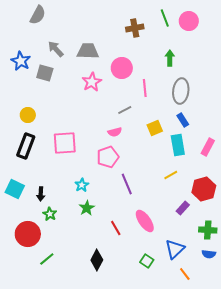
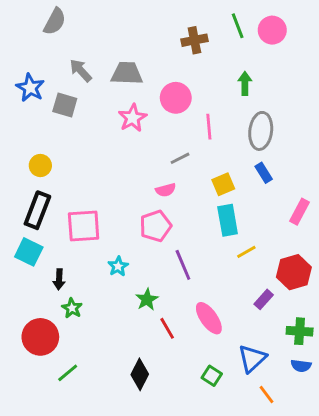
pink square: (65, 143) -> (84, 226), moved
cyan rectangle: (178, 145) -> (228, 220), moved
cyan square: (15, 189) -> (29, 252), moved
green star: (87, 208) -> (147, 299), moved

